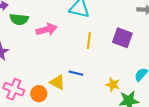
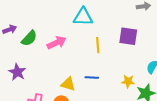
green semicircle: (19, 19) -> (29, 38), turned -42
yellow triangle: (57, 82) -> (68, 84), moved

